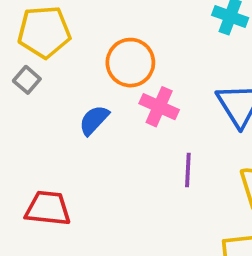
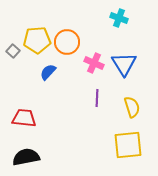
yellow pentagon: (44, 32) -> (37, 40), moved
pink cross: (159, 107) -> (94, 63), moved

